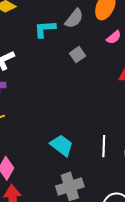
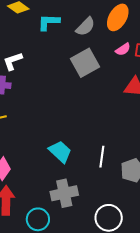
cyan L-shape: (45, 29) -> (49, 22), moved
gray square: (77, 55) -> (85, 63), size x1.8

